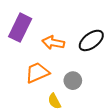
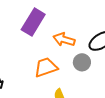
gray circle: (73, 81) -> (82, 62), moved

